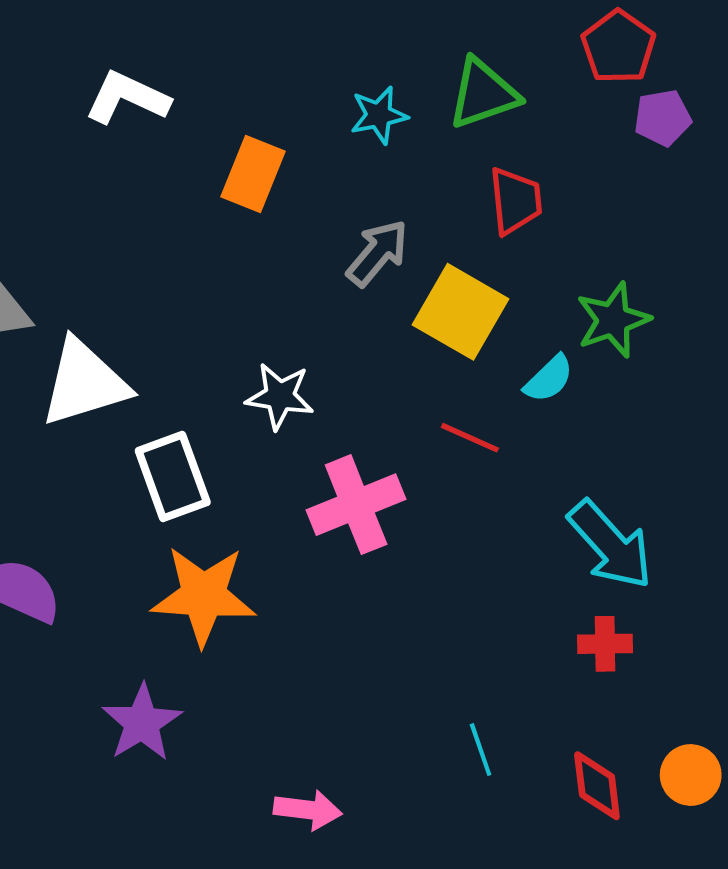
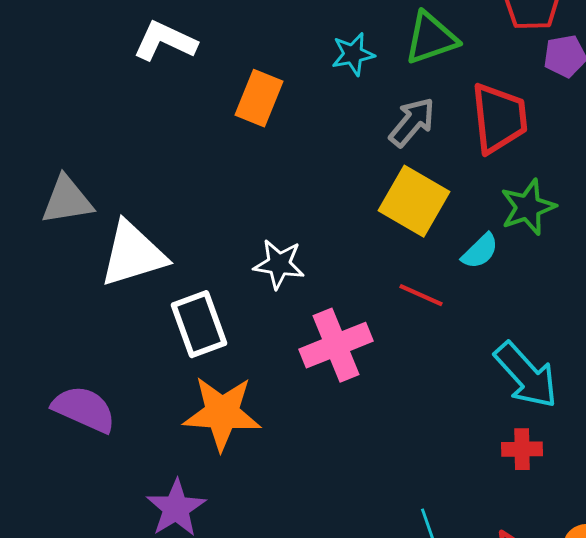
red trapezoid: (515, 201) -> (499, 118), moved, size x1.4
gray arrow: (377, 253) -> (412, 122), moved

